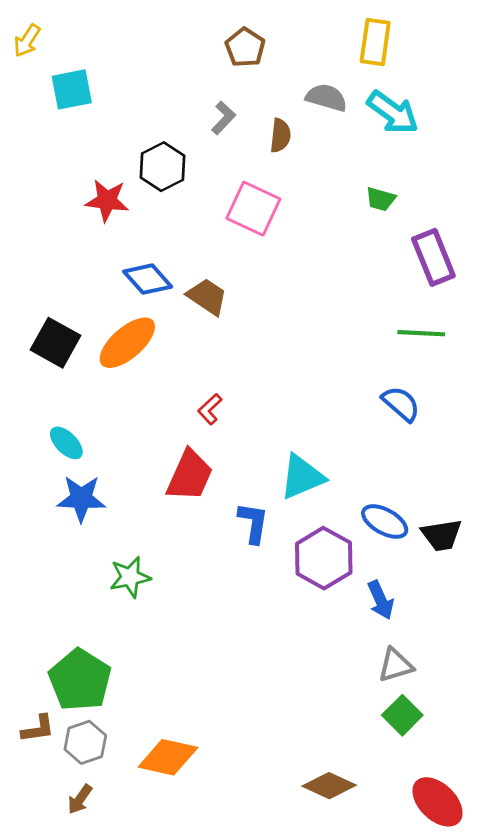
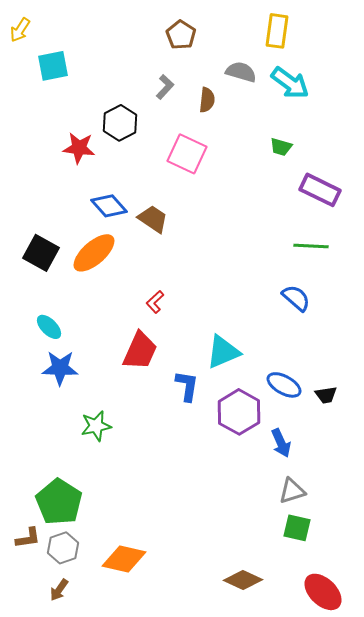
purple rectangle: (433, 257) -> (320, 190), turned -42
black trapezoid: (442, 535) -> (326, 395), size x0.7
green square: (402, 715) -> (297, 528), turned -32

